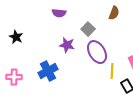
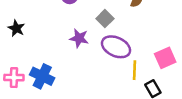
purple ellipse: (97, 52) -> (116, 47), turned -35
blue cross: (48, 71) -> (42, 76), moved, turned -36

